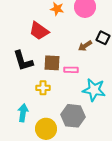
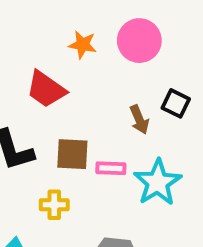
brown arrow: (85, 46) -> (139, 120), turned -80
cyan star: (94, 90) -> (158, 182), moved, turned 30

